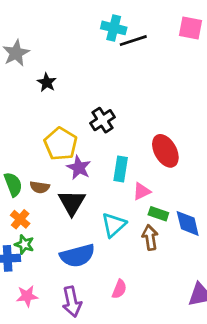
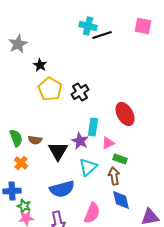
yellow pentagon: (61, 144) -> (50, 89), moved
purple star: (79, 168) -> (80, 141), moved
blue diamond: (188, 223) -> (121, 200), moved
green star: (24, 244) -> (24, 206), moved
pink semicircle: (119, 289) -> (92, 213), size x1.5

